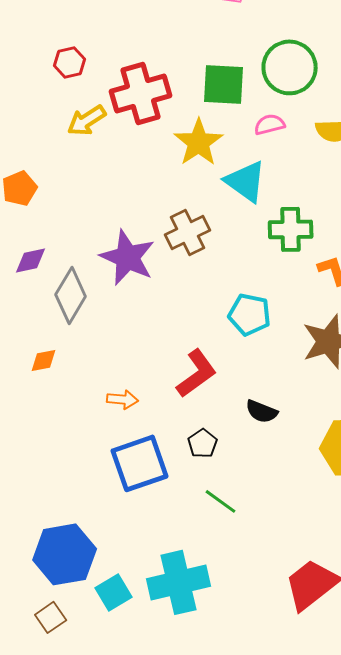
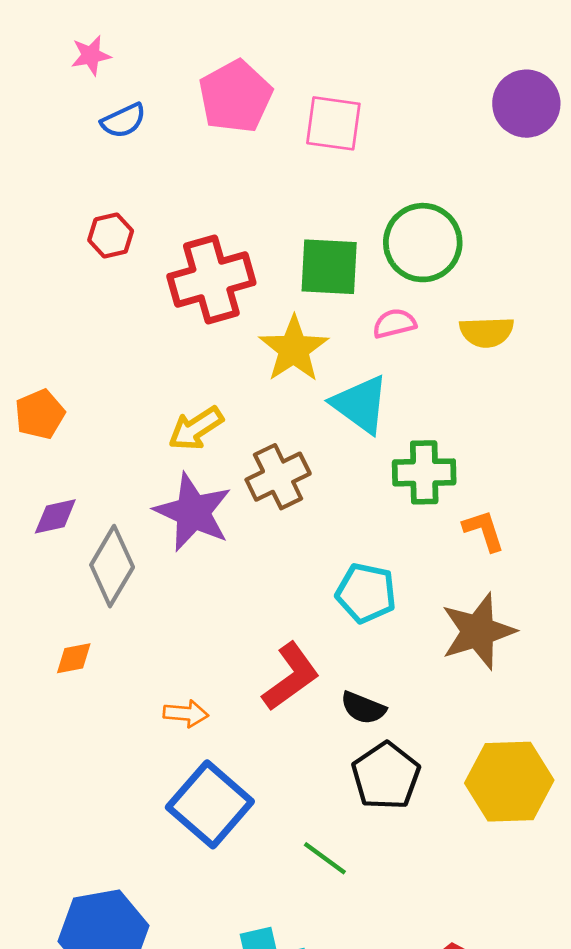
yellow arrow: (87, 120) -> (196, 428), moved
black semicircle: (262, 411) -> (363, 708), moved
black pentagon: (203, 443) -> (386, 776), moved, size x1.6
blue square: (140, 463) -> (210, 804), turned -30

